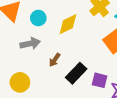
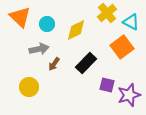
brown arrow: (55, 60) -> (54, 64), moved
black rectangle: (76, 73) -> (86, 63), moved

